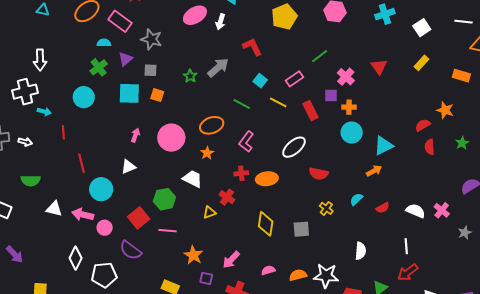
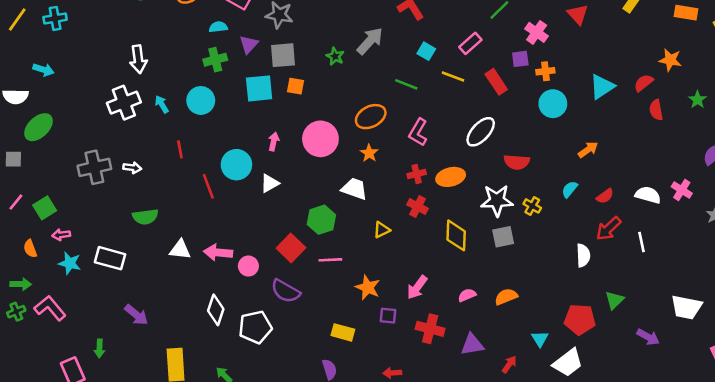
green cross: (99, 67) -> (215, 60), turned 30
gray square: (151, 70) -> (283, 55), size x1.5
cyan arrow: (44, 111) -> (162, 104), moved, turned -128
cyan triangle: (384, 146) -> (602, 87), moved
cyan circle: (101, 189) -> (236, 165), moved
red cross: (227, 197) -> (418, 207), moved
red arrow: (408, 272) -> (609, 229), moved
white star: (326, 276) -> (497, 200), moved

